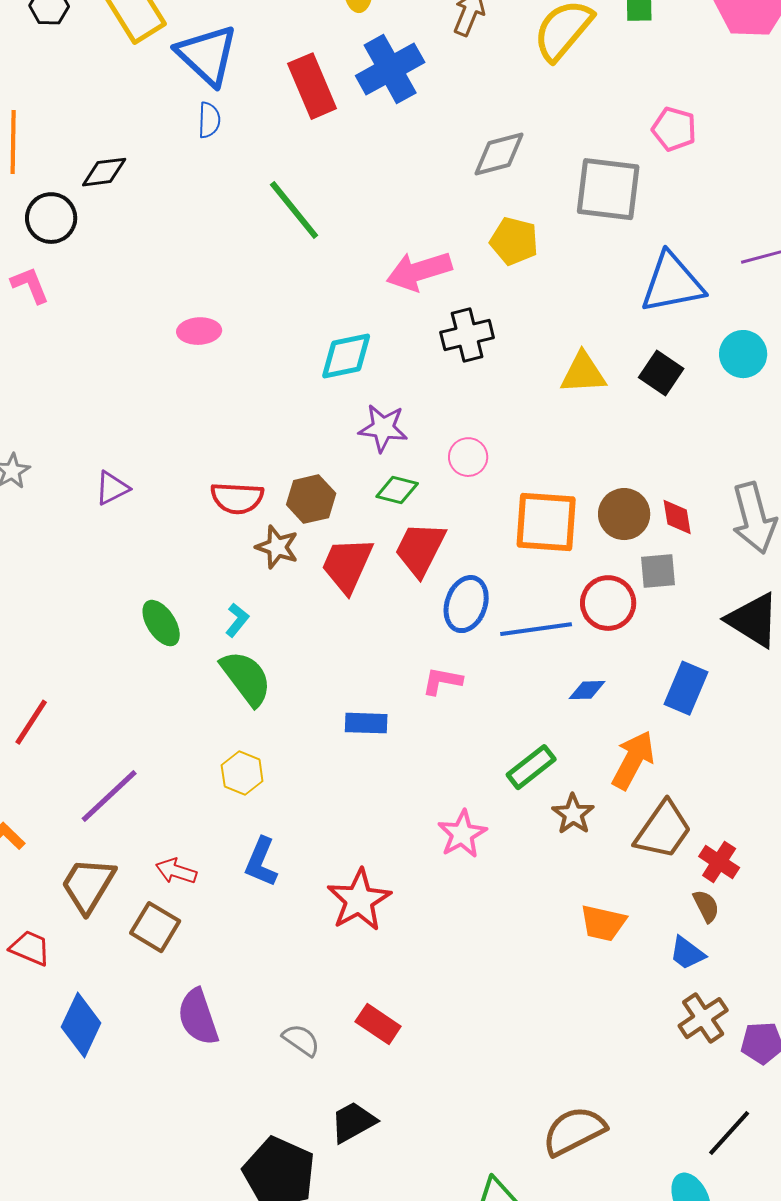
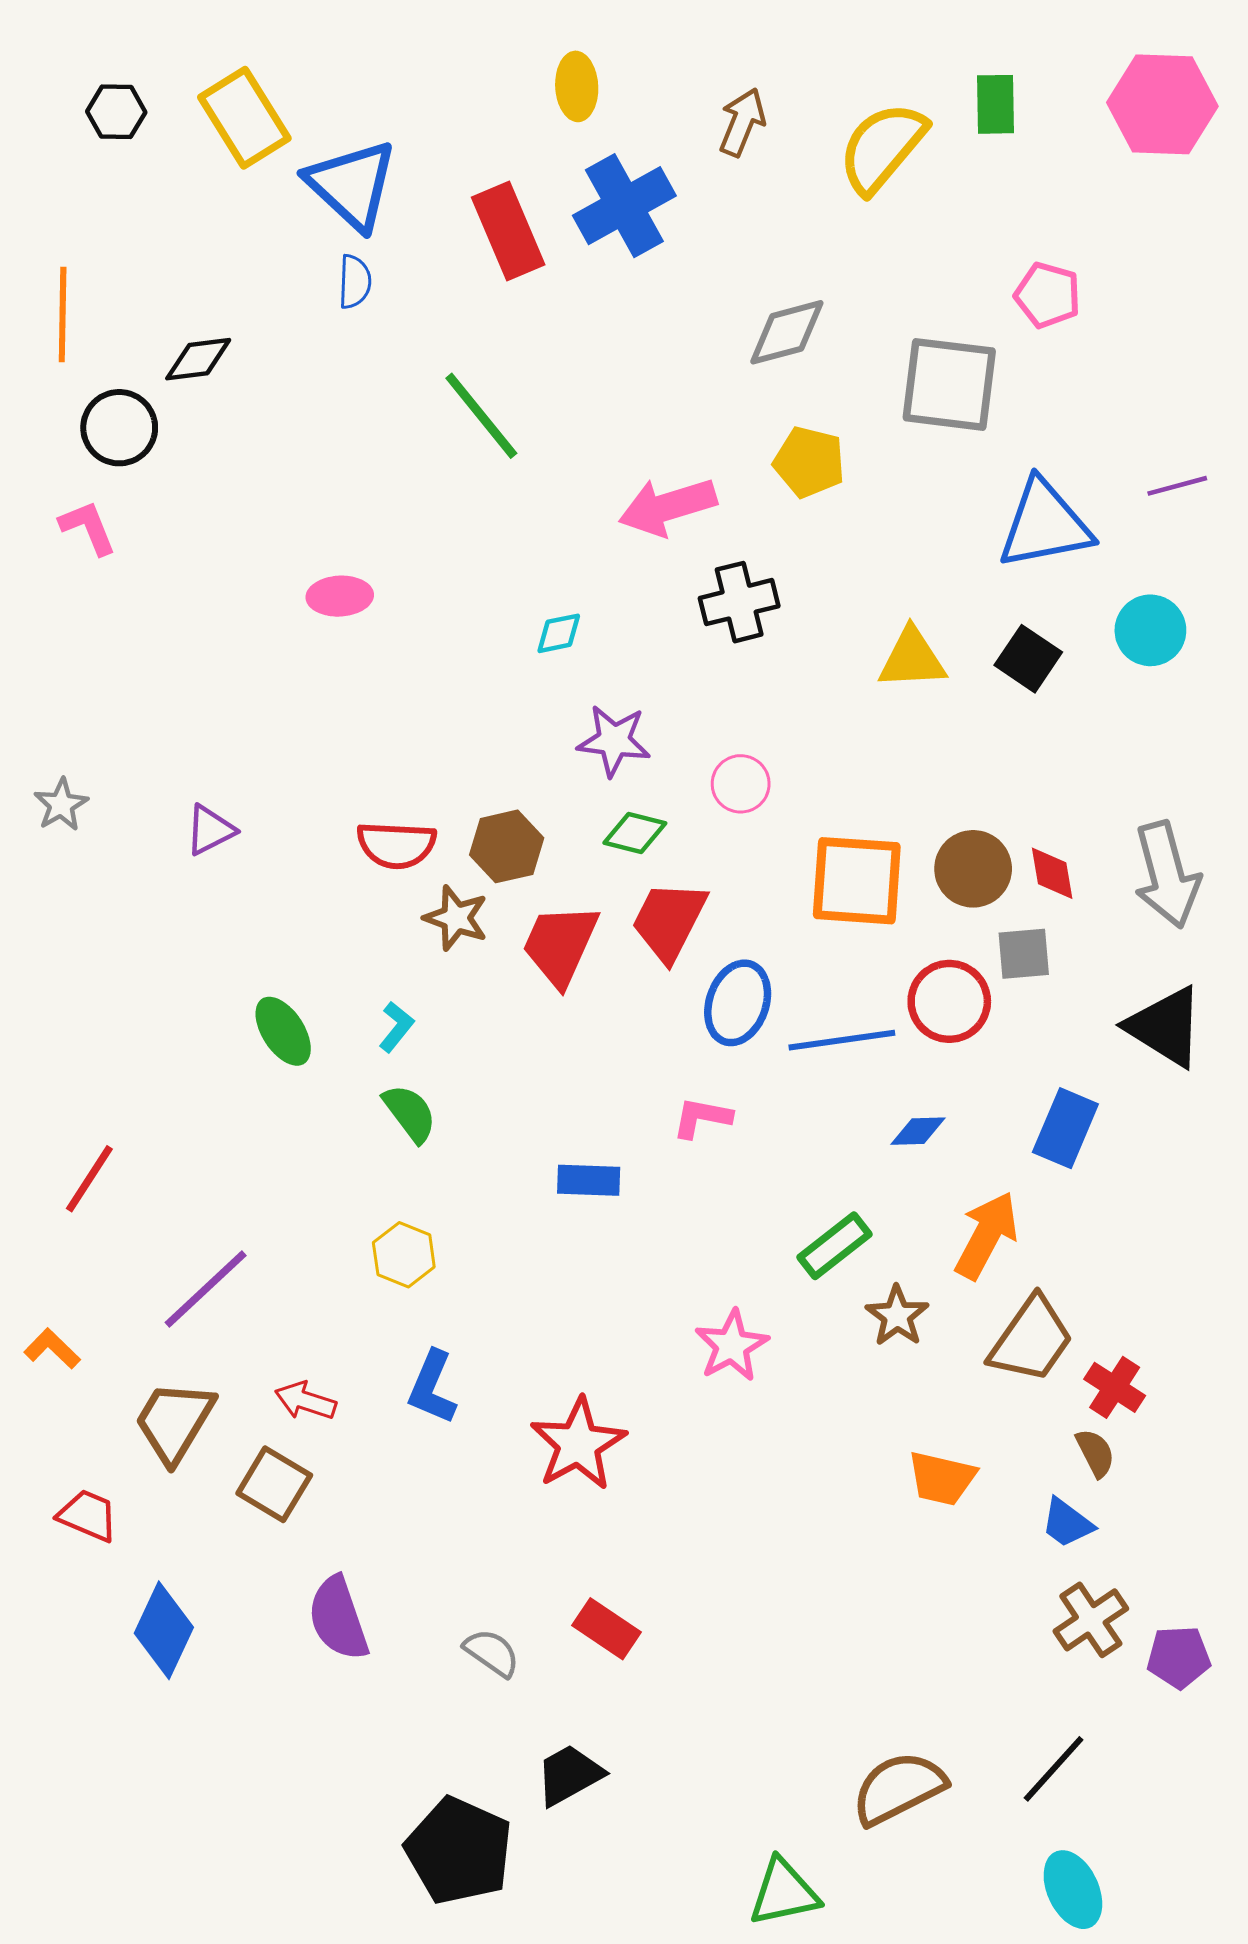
cyan diamond: (346, 356) -> (559, 633), size x0.6
green semicircle: (246, 678) -> (410, 1113), size x0.7
black line: (729, 1133) -> (1054, 1769), moved

